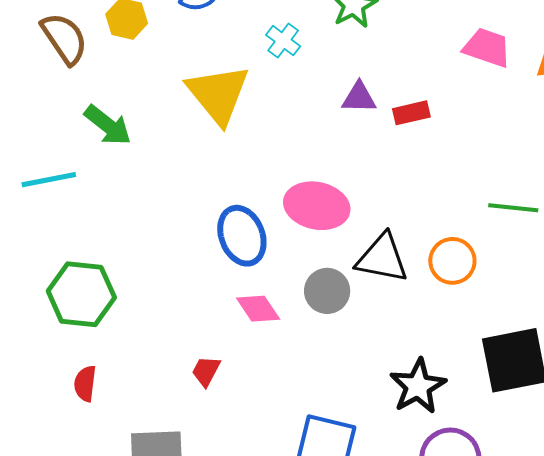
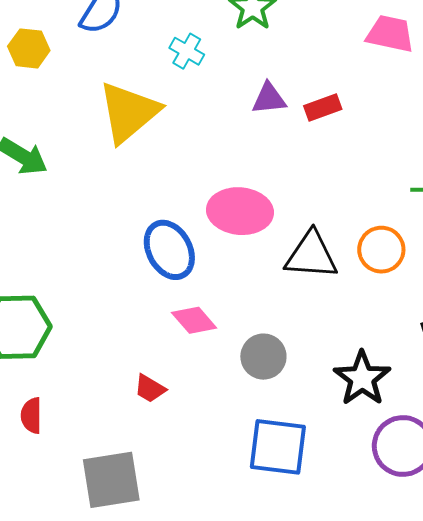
yellow triangle: (218, 94) -> (129, 112), turned 36
gray circle: (327, 291) -> (263, 357), moved
red trapezoid: (206, 371) -> (150, 389), turned -80

